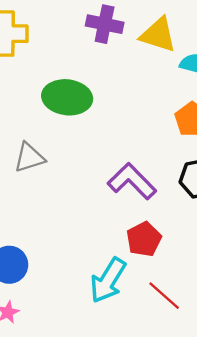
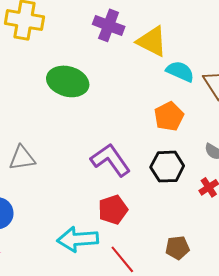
gray triangle: (29, 157) -> (22, 158), moved
cyan arrow: (108, 280) -> (78, 239), turned 45

